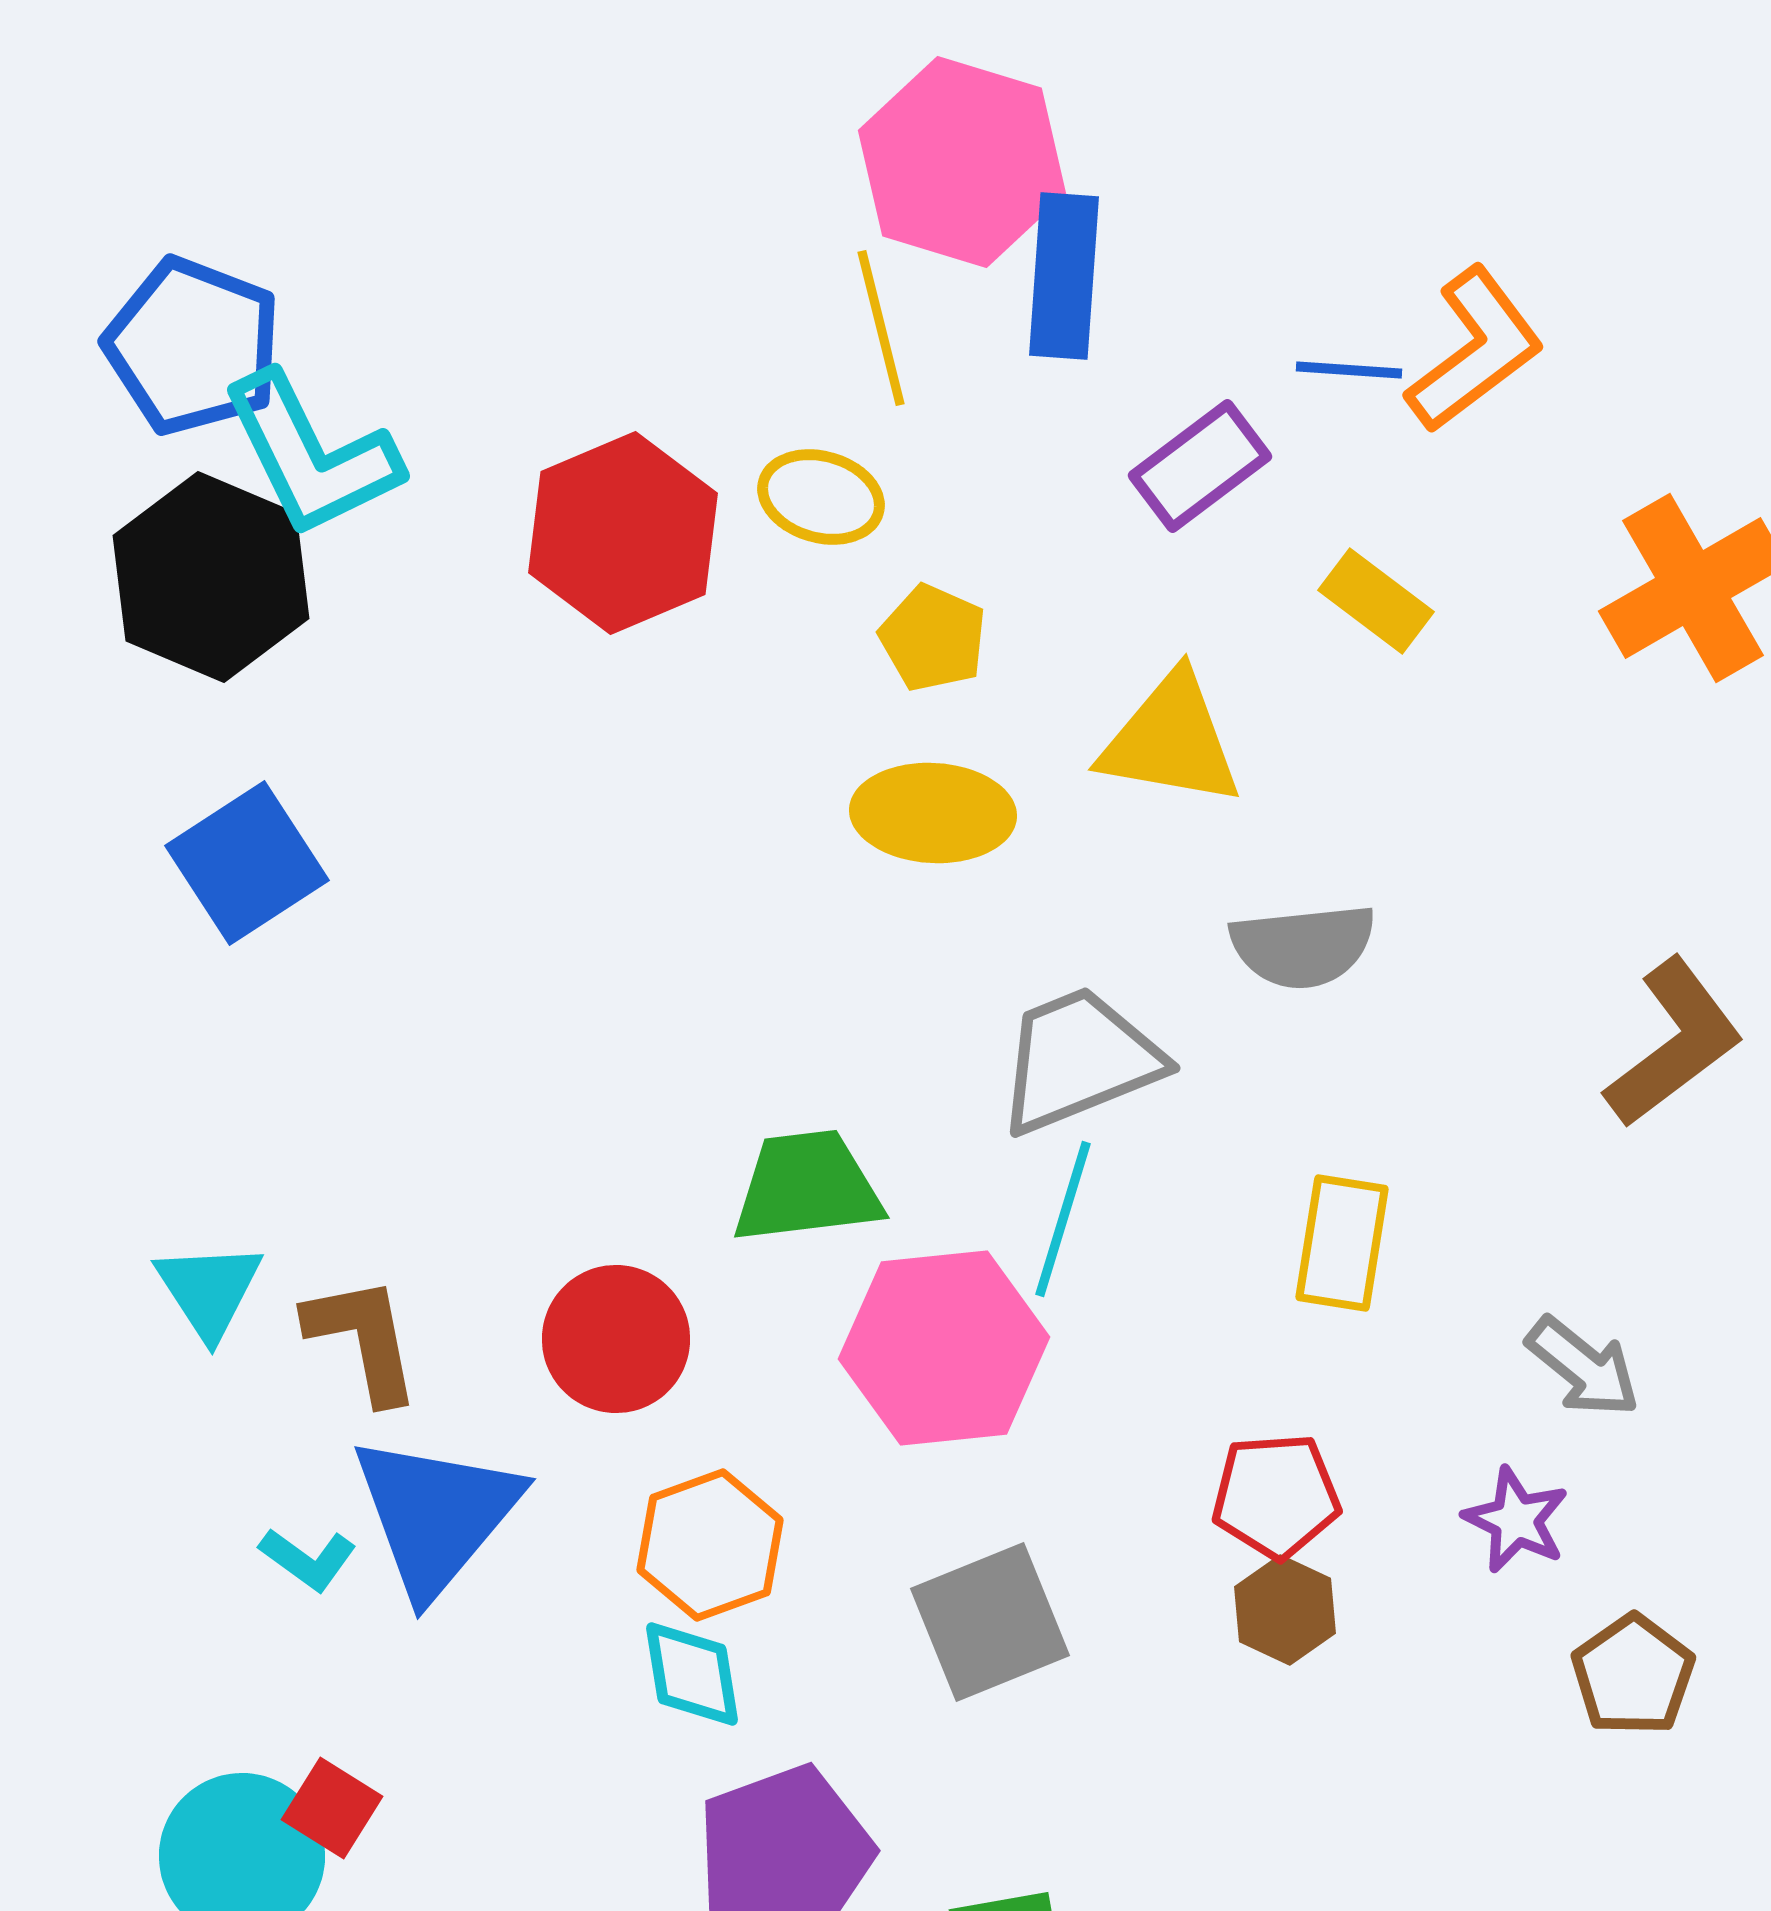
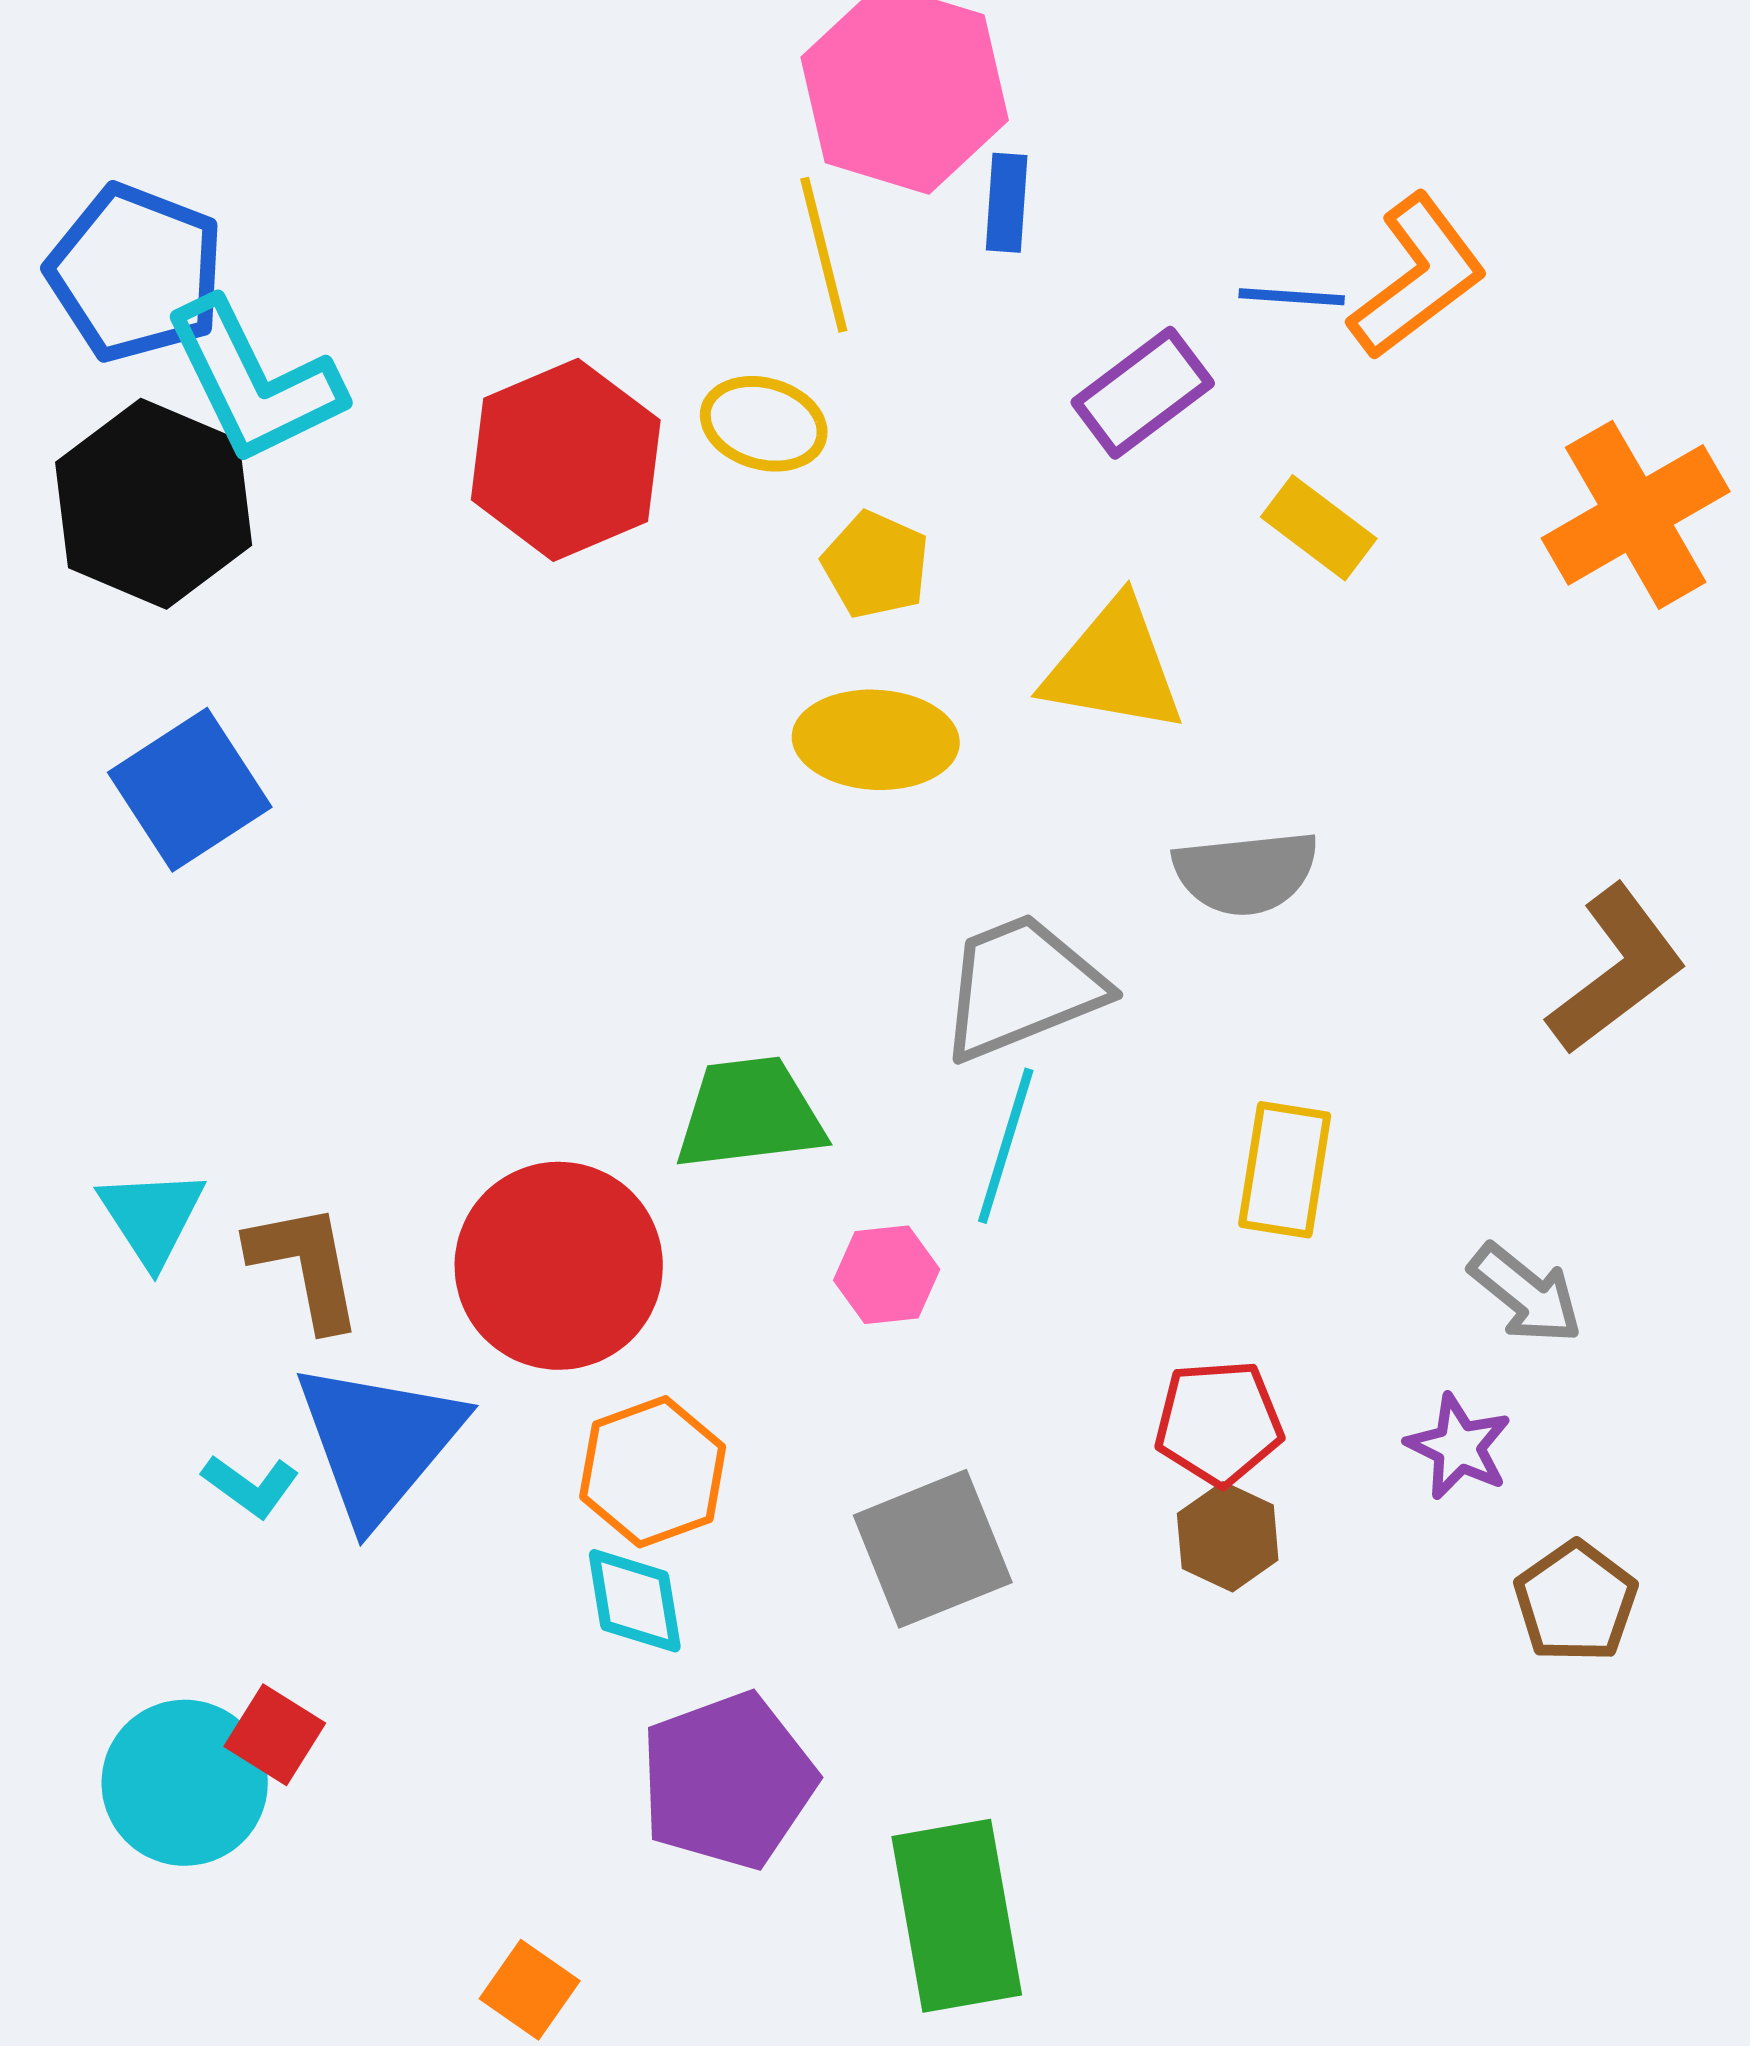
blue rectangle: (1064, 276) -> (1007, 203), size x0.6
red circle: (616, 1339) -> (559, 1266), size x1.4
pink hexagon: (944, 1348) -> (887, 1275), size x0.5

